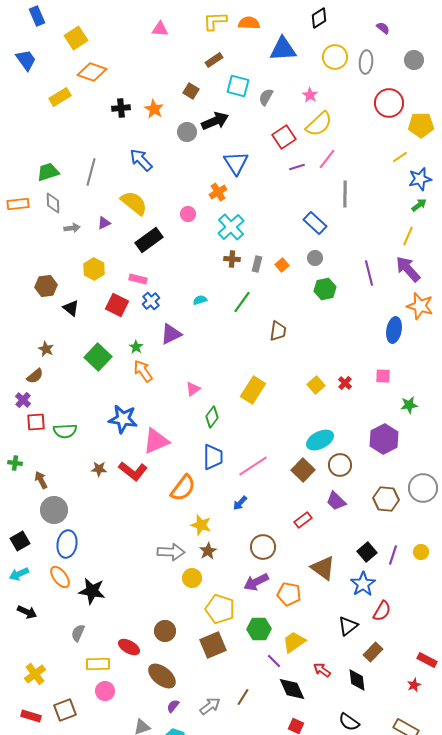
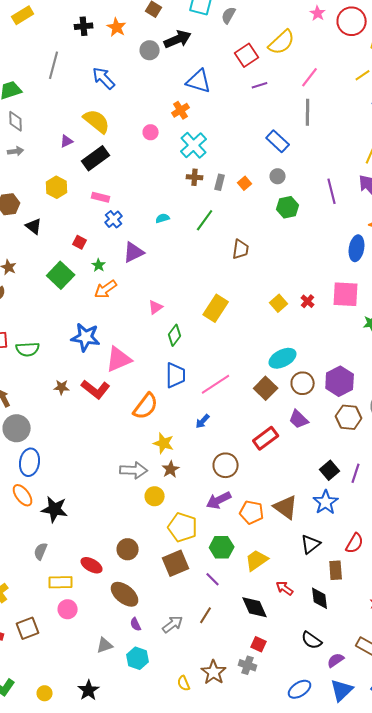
pink star: (310, 95) -> (318, 13), moved
pink line: (327, 159) -> (310, 77), moved
blue triangle: (236, 163) -> (199, 81), turned -40
gray line: (91, 172) -> (54, 65), moved
gray arrow: (72, 228) -> (16, 151), moved
black rectangle: (149, 240) -> (96, 158), moved
red square: (117, 305) -> (80, 242), moved, size x0.6
orange arrow: (143, 371) -> (106, 289), turned -90
pink square: (383, 376) -> (346, 294), size x1.8
purple hexagon: (384, 439) -> (340, 381), moved
red rectangle: (303, 520) -> (266, 438), size x1.4
brown triangle: (323, 568) -> (286, 507), moved
red semicircle: (382, 611) -> (355, 543), moved
brown rectangle: (373, 652) -> (336, 570), turned -48
purple line: (274, 661) -> (213, 579), moved
purple semicircle: (173, 706) -> (136, 624), turned -64

